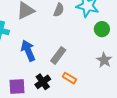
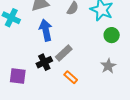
blue arrow: (28, 51) -> (46, 30), moved
black cross: (43, 82) -> (44, 62), moved

